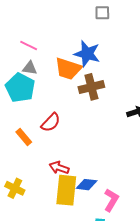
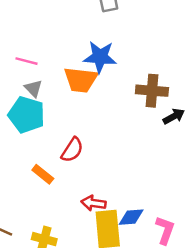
gray triangle: (30, 68) -> (33, 88), turned 49
brown cross: (91, 87) -> (152, 91), moved, turned 30

